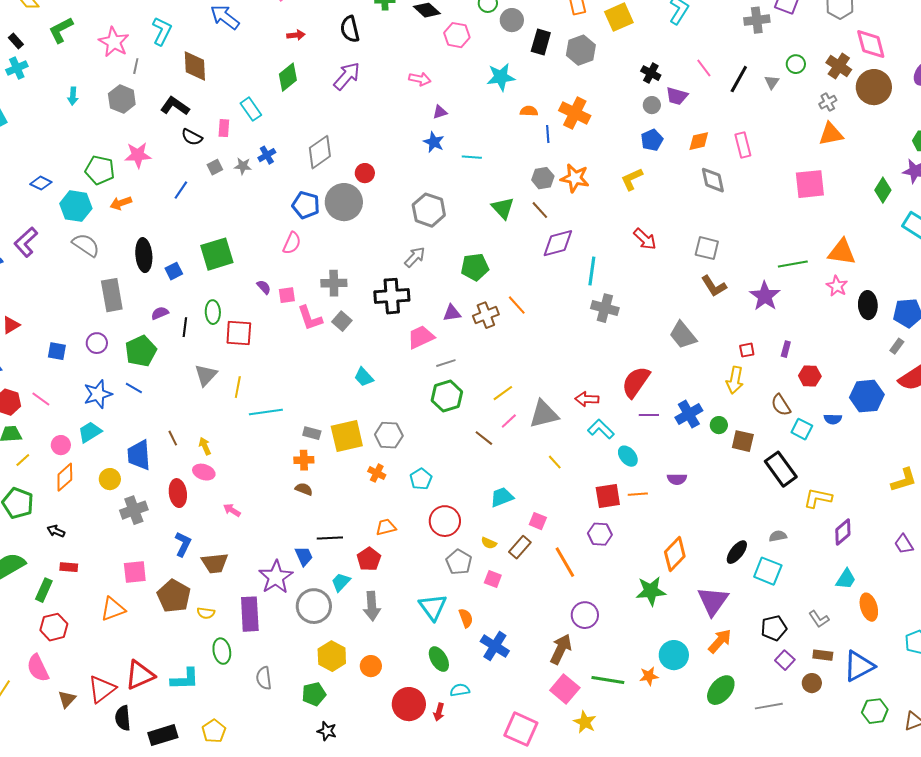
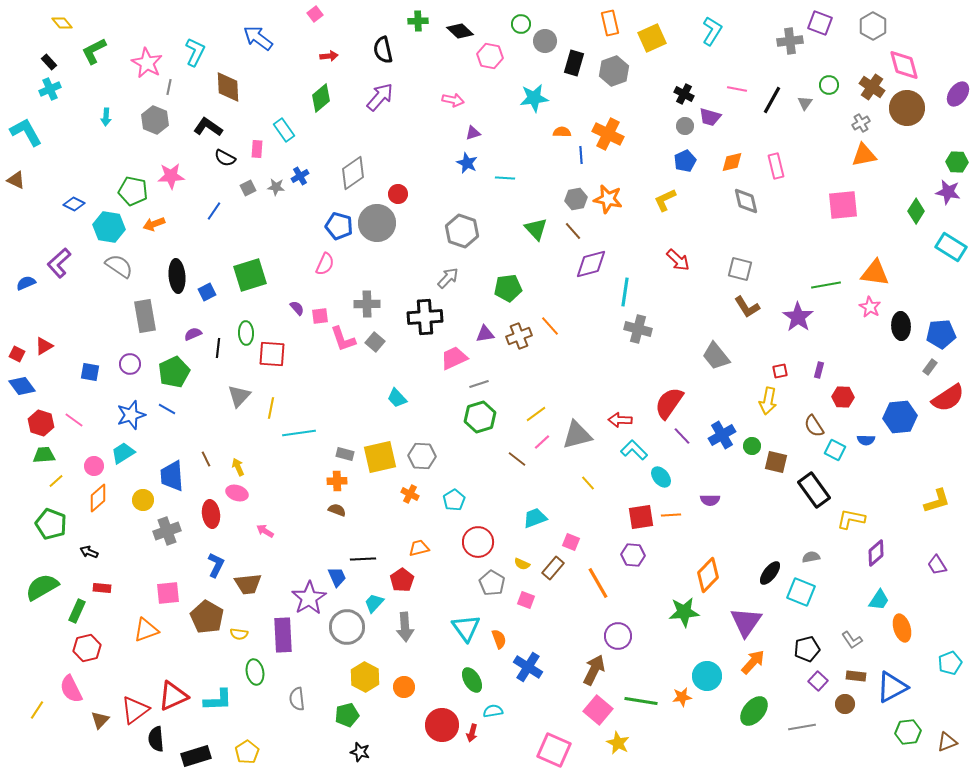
pink line: (704, 68) -> (737, 89), turned -42
purple line: (649, 415) -> (682, 436), turned 48

